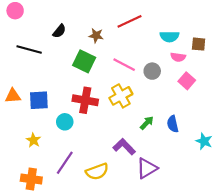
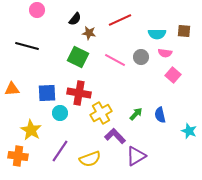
pink circle: (15, 11) -> (37, 10), moved
black semicircle: (59, 31) -> (75, 19), moved
brown square: (199, 44) -> (184, 31), moved
gray circle: (152, 71) -> (141, 57), moved
yellow cross: (121, 96) -> (101, 113), moved
blue square: (39, 100) -> (47, 93), moved
yellow star: (33, 140) -> (31, 130), size x1.5
orange cross: (31, 179) -> (18, 156), moved

